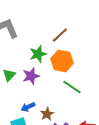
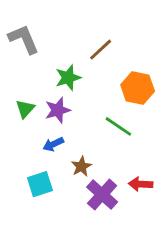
orange hexagon: (62, 61) -> (138, 88), moved
blue arrow: (28, 107) -> (53, 144), moved

